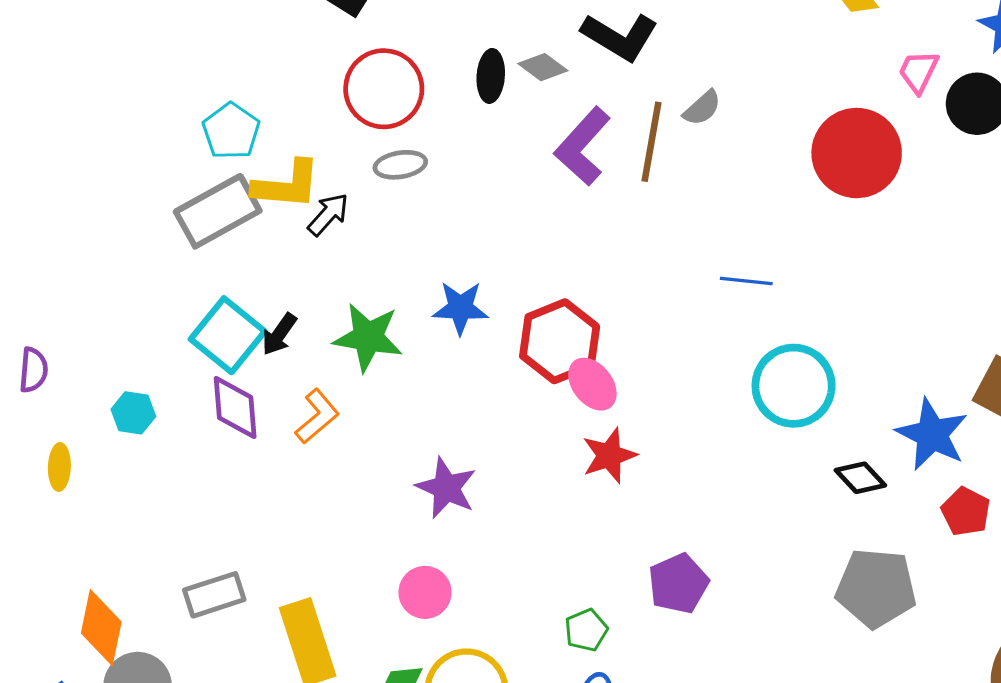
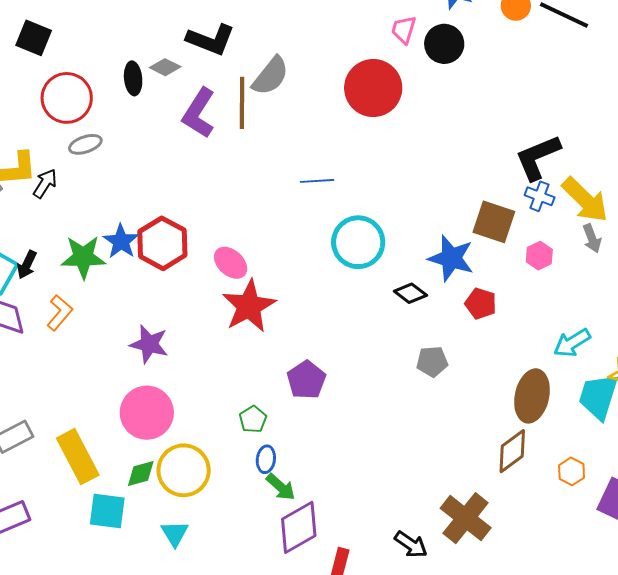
gray semicircle: (702, 108) -> (271, 76), size x1.6
blue star: (460, 308) -> (121, 241), moved, turned -30
red hexagon: (560, 341) -> (162, 243), moved
red star: (609, 456) -> (249, 306), size x1.5
gray pentagon: (876, 588) -> (432, 362), size x0.6
pink circle: (425, 592) -> (147, 413), size x1.6

